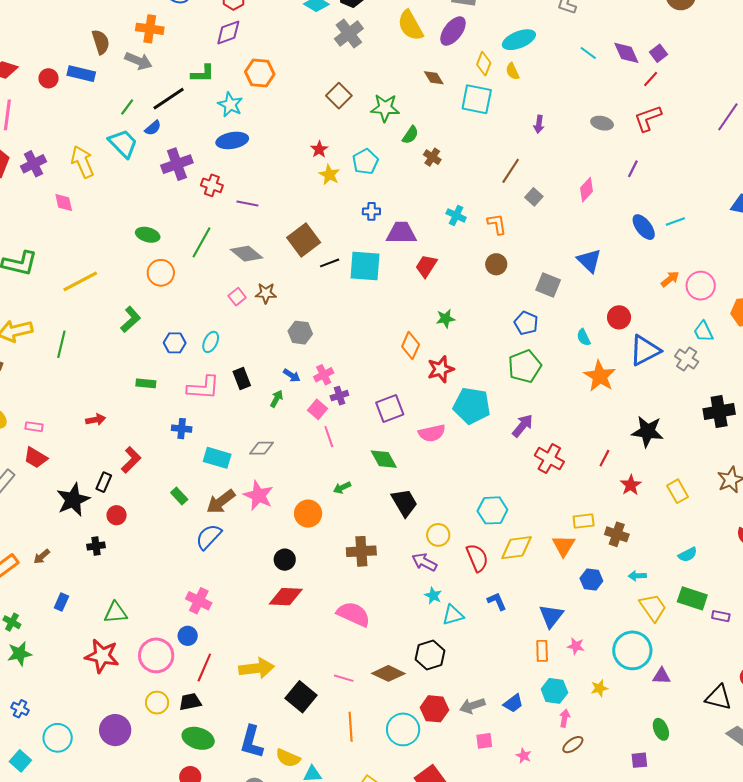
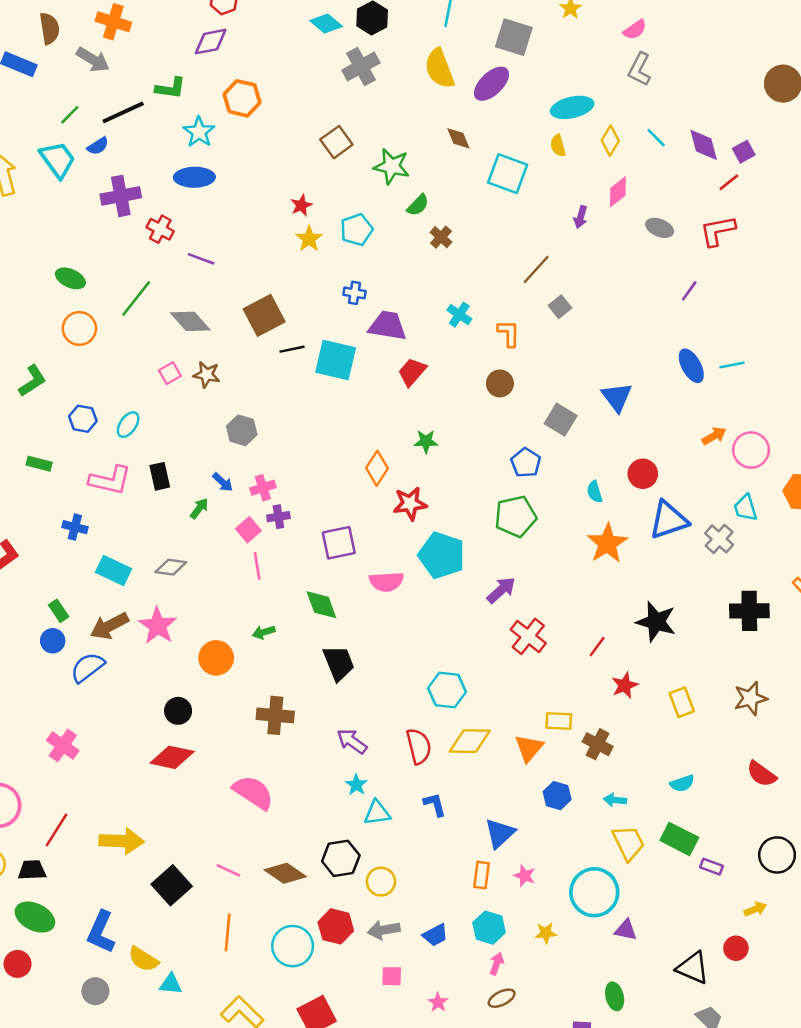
yellow diamond: (484, 64) -> (610, 141), moved
pink diamond: (586, 190) -> (618, 192), moved
yellow circle: (438, 535) -> (381, 882), moved
blue circle: (188, 636) -> (53, 641), moved

